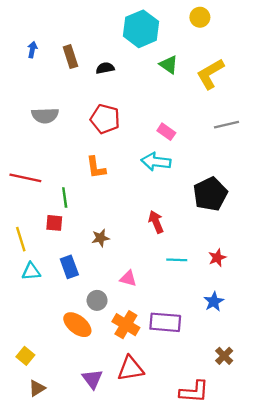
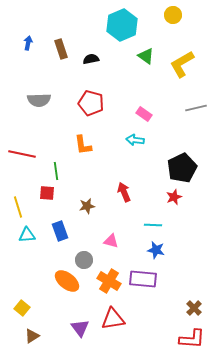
cyan arrow: (156, 162) -> (135, 140), size x0.7
red arrow: (156, 222) -> (124, 192), moved
red star: (217, 258) -> (174, 197), moved
blue star: (214, 302) -> (156, 250), moved, turned -30
red L-shape: (194, 392) -> (192, 339), moved

